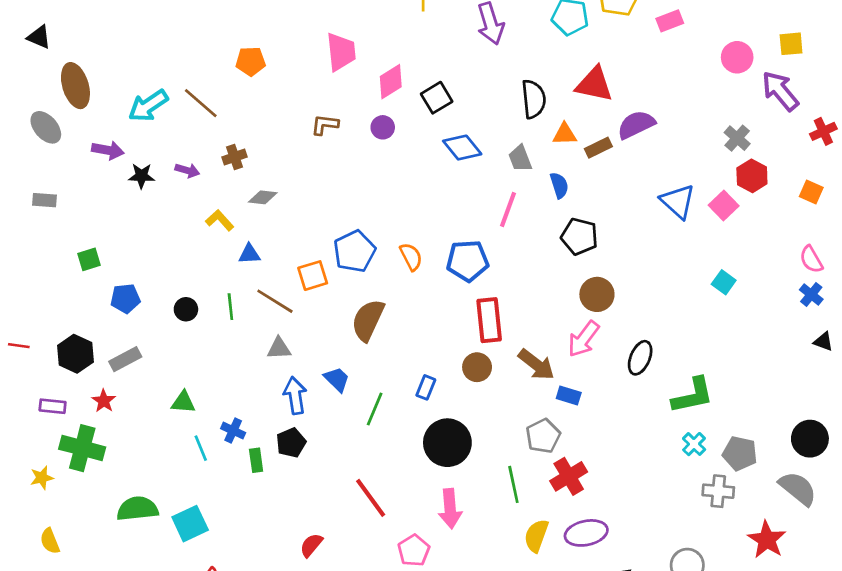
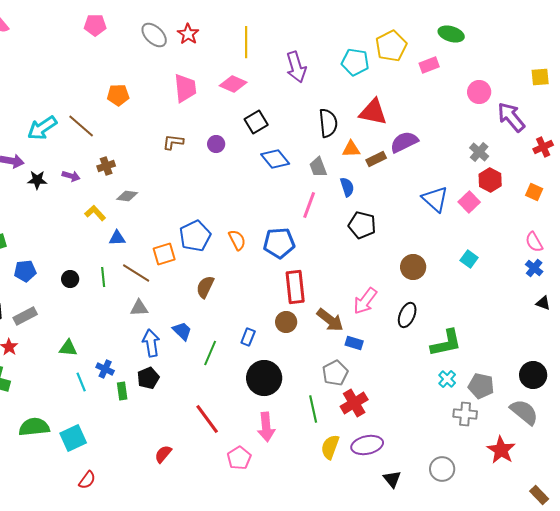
yellow square: (791, 44) -> (540, 77), moved
pink diamond: (391, 82) -> (233, 84), moved, turned 56
brown circle: (597, 294) -> (413, 267), moved
brown semicircle: (368, 320) -> (205, 287), size x0.7

